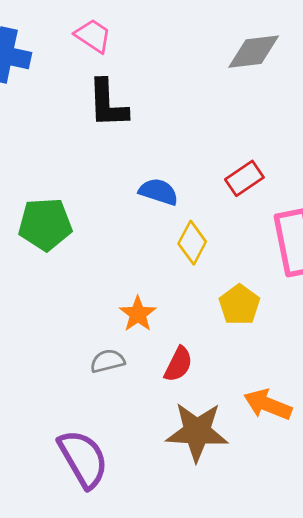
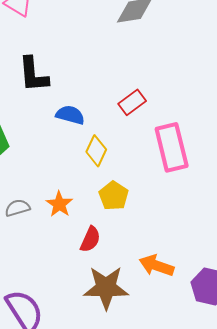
black L-shape: (108, 104) -> (33, 74), moved
yellow pentagon: (239, 305) -> (114, 196), moved
gray semicircle: (107, 361) -> (17, 208), moved

